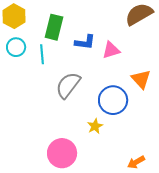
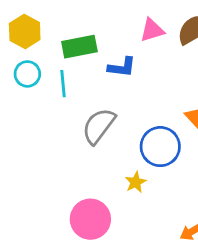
green rectangle: (54, 27) -> (79, 47), turned 65
pink triangle: (111, 50) -> (152, 30), moved

